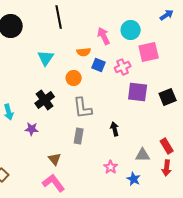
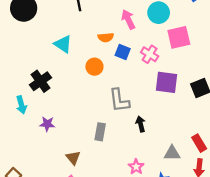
cyan triangle: (46, 58) -> (63, 44), turned -30
pink cross: (123, 67) -> (150, 54), turned -35
black cross: (45, 100) -> (40, 81), moved
gray L-shape: (83, 108) -> (119, 100), moved

